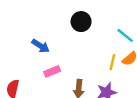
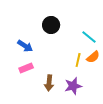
blue arrow: (41, 46) -> (25, 46), moved

